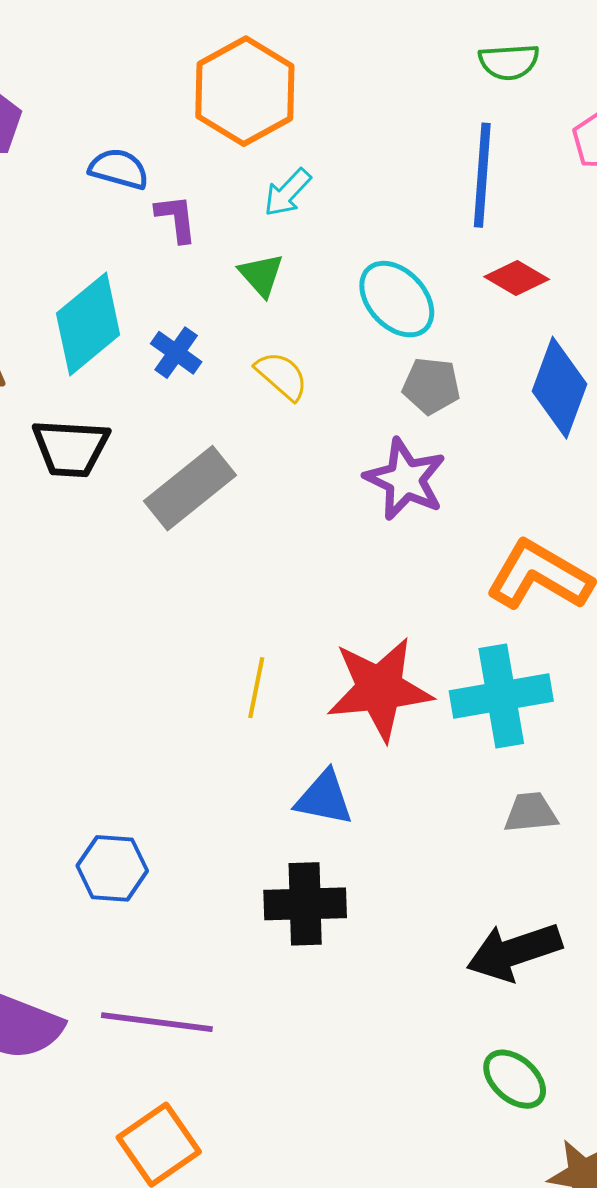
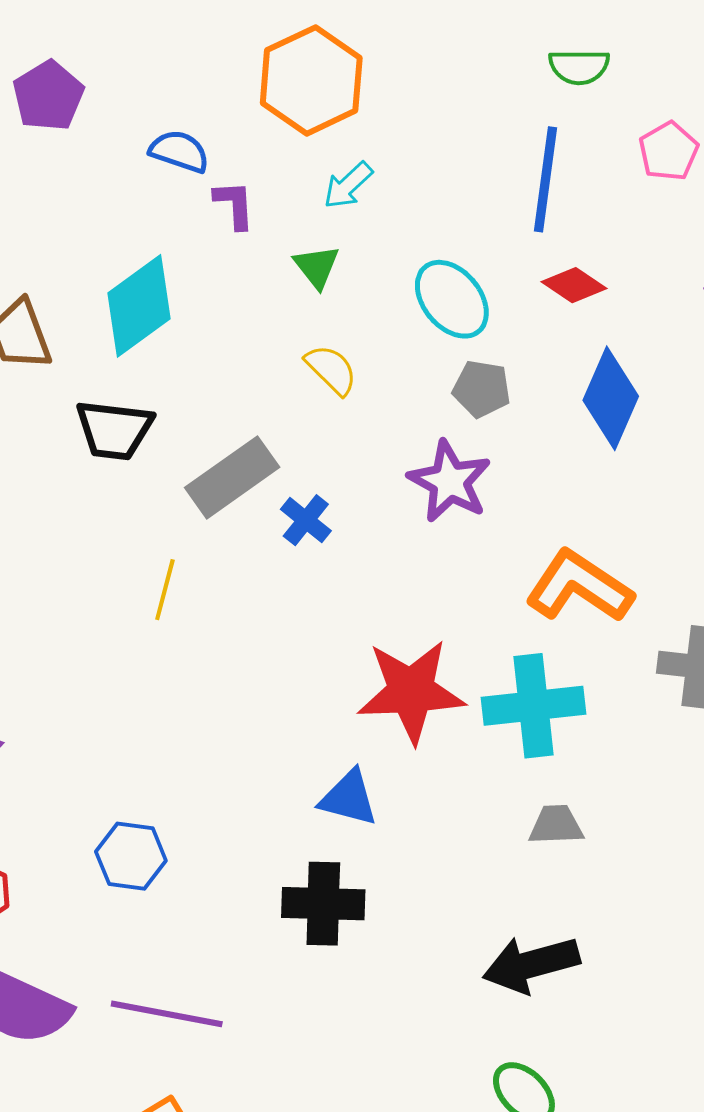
blue cross: (176, 353) -> (306, 520), moved
yellow line: (256, 688) -> (165, 590), moved

